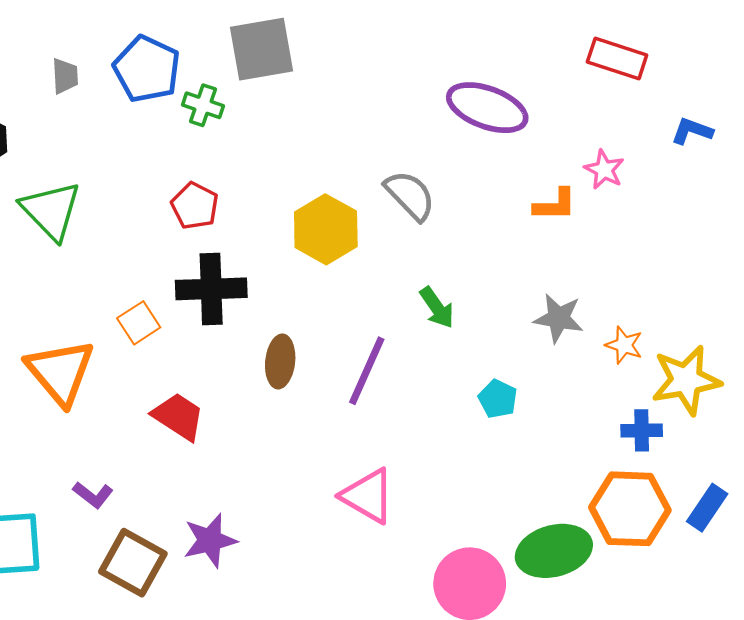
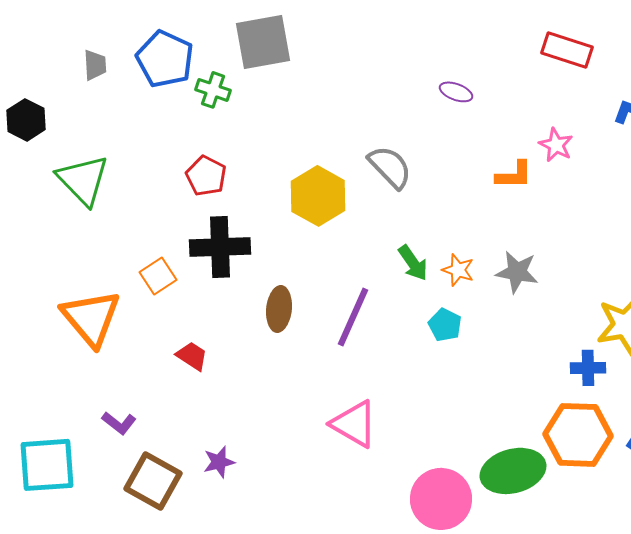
purple ellipse: (487, 108) -> (456, 92), size x0.5
orange star: (624, 345) -> (458, 270), moved
cyan pentagon: (498, 399) -> (445, 325), moved
red trapezoid: (178, 416) -> (192, 356), size x0.7
purple star: (210, 540) -> (219, 462), size x0.7

